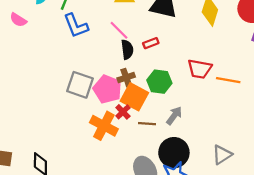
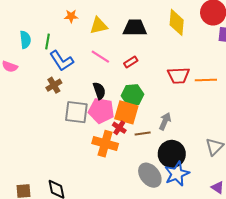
black semicircle: (127, 50) -> (99, 91), moved
brown cross: (126, 78) -> (54, 85), moved
green hexagon: (159, 82) -> (133, 95), moved

